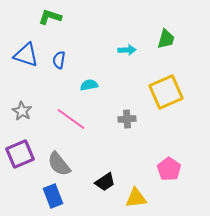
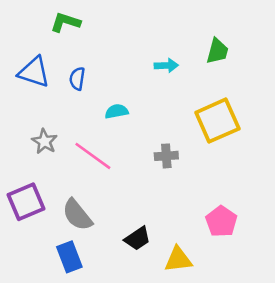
gray star: (22, 111) -> (44, 142), moved

